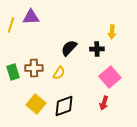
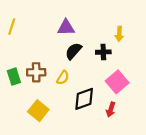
purple triangle: (31, 17) -> (66, 28), moved
black diamond: (64, 106) -> (84, 99), moved

